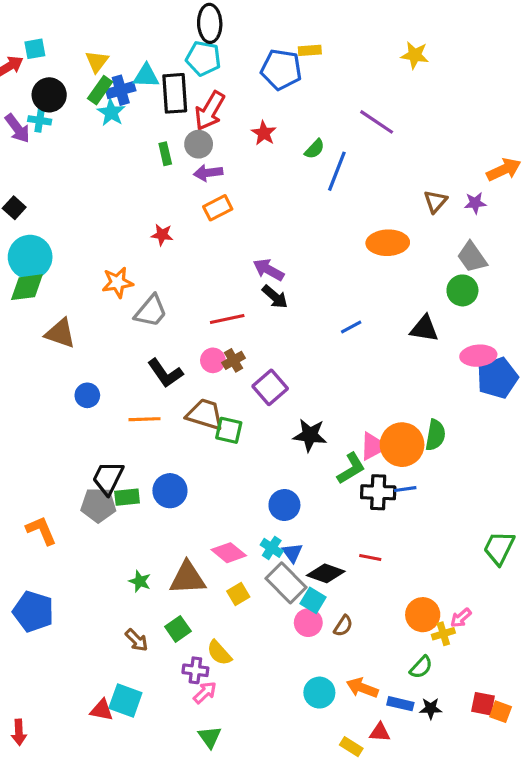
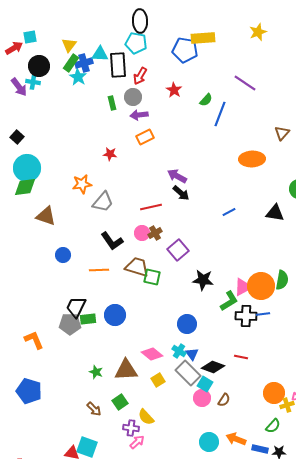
yellow rectangle: (310, 50) -> (203, 38), size x1.6
yellow star: (415, 55) -> (258, 32), moved, turned -30
red arrow: (210, 111) -> (140, 76), size x0.7

